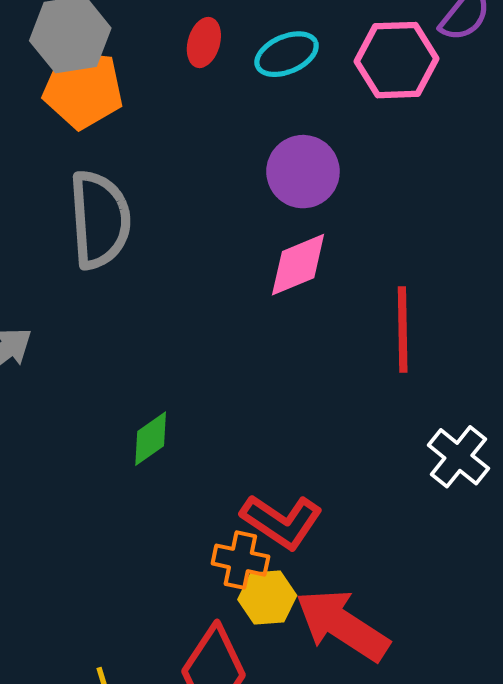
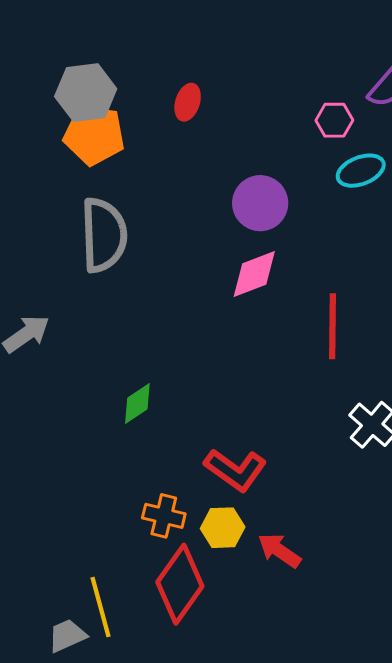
cyan ellipse: (287, 54) -> (361, 171), moved
pink hexagon: (397, 60) -> (334, 120), size x0.6
orange cross: (240, 560) -> (164, 516), moved
red arrow: (342, 625) -> (279, 550), size x0.6

